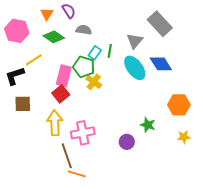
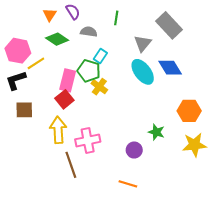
pink hexagon: (17, 31) -> (18, 51), moved
green line: (110, 51) -> (116, 18), moved
yellow star: (184, 137) -> (194, 145), size x1.6
orange line: (77, 174) -> (128, 184), moved

